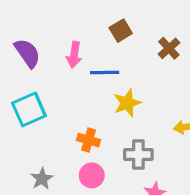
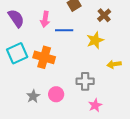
yellow star: (127, 103) -> (95, 40), moved
orange cross: (89, 140) -> (44, 57), moved, size x1.5
gray star: (42, 179) -> (33, 96), moved

